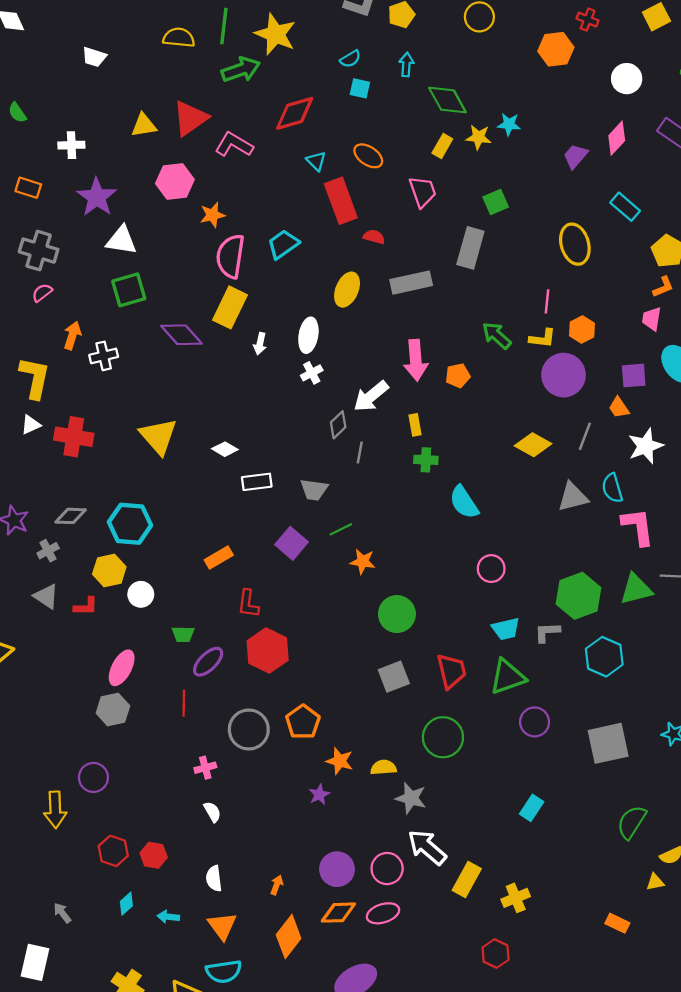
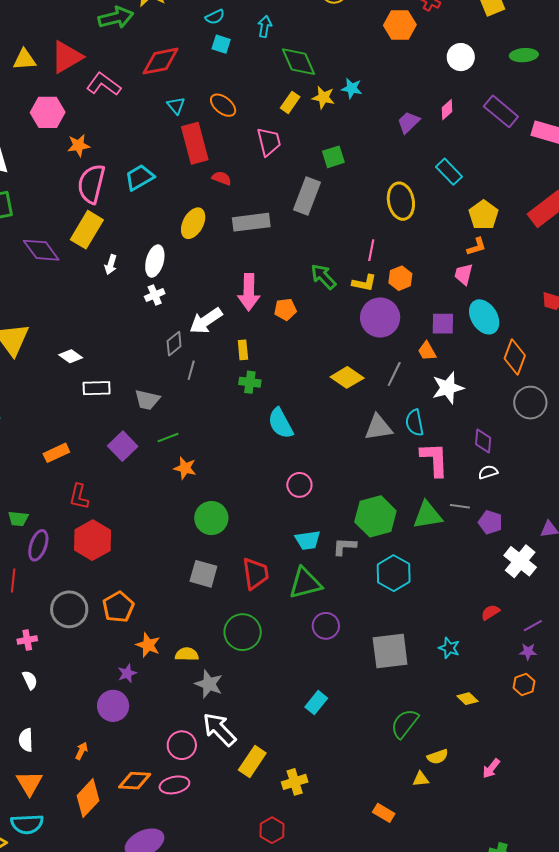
pink diamond: (617, 138) -> (447, 110), size x0.7
purple ellipse: (208, 662) -> (38, 545), turned -32
gray square: (394, 677) -> (203, 574), turned 32
purple circle: (337, 869) -> (113, 706), moved

